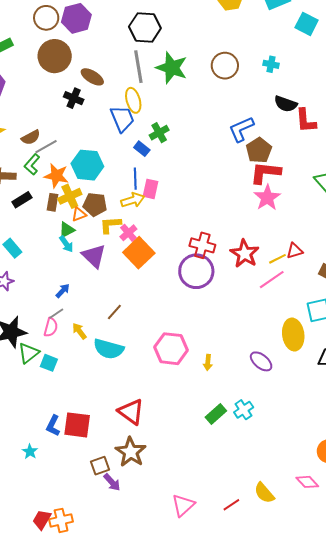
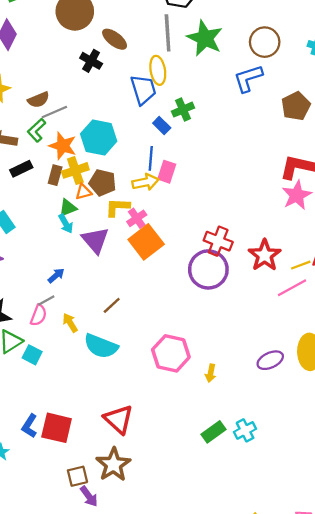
blue L-shape: (241, 129) -> (248, 78), moved
brown pentagon: (259, 150) -> (296, 106), moved
purple ellipse: (261, 361) -> (270, 360), moved, turned -70

